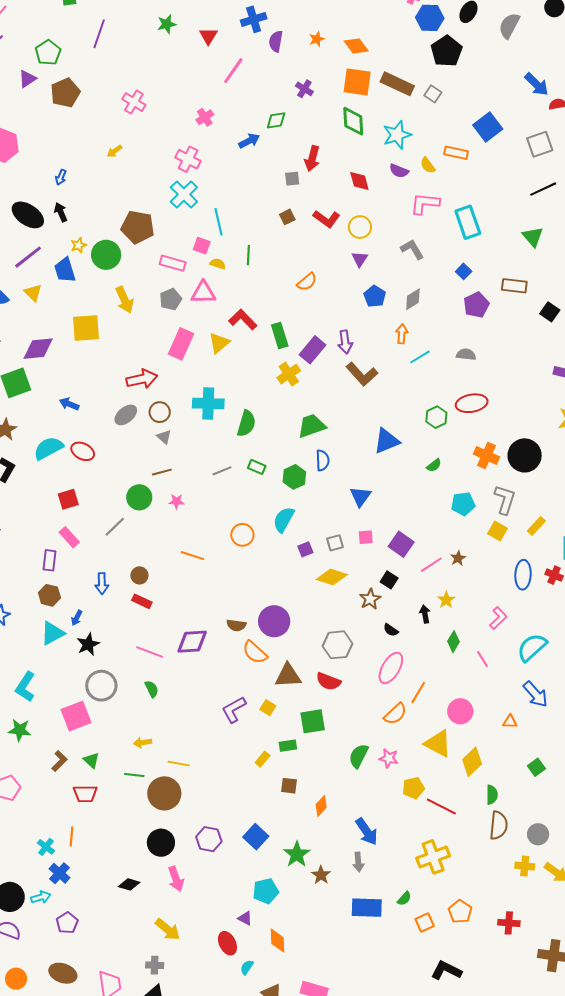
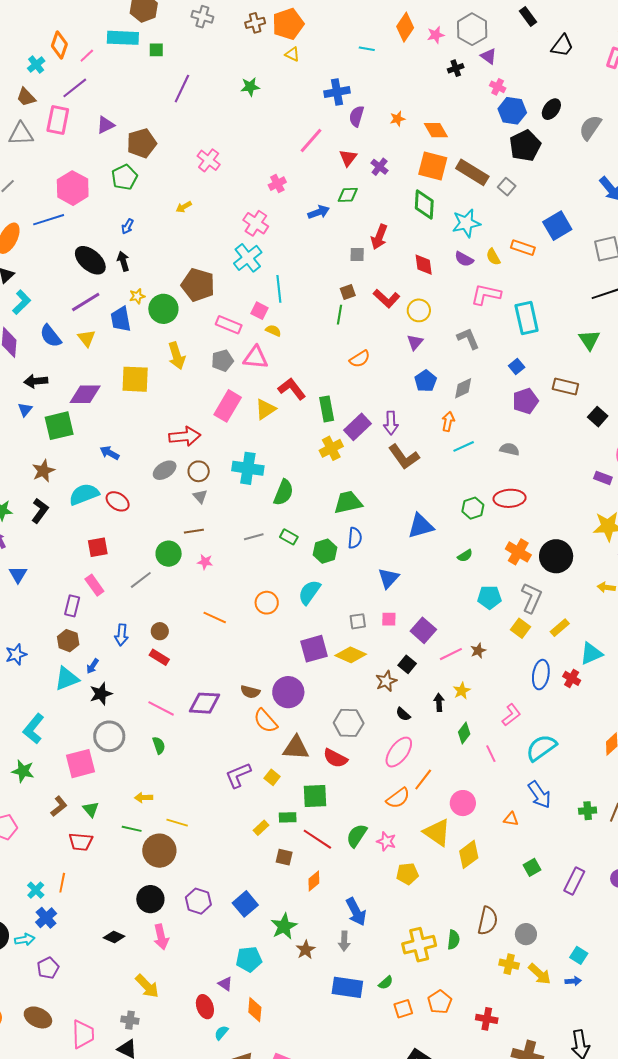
red triangle: (208, 36) -> (348, 158), moved
green pentagon: (48, 53) -> (124, 177), moved
green line: (248, 255) -> (339, 315), moved
purple square: (305, 549) -> (314, 649), moved, size x1.8
green semicircle: (492, 795) -> (453, 940), moved
red line: (441, 806) -> (317, 839), moved

